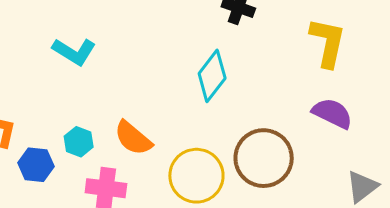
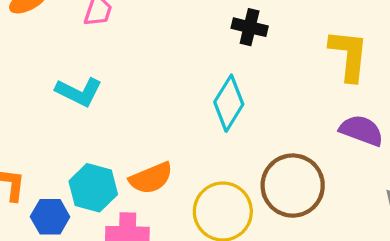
orange semicircle: (133, 138) -> (151, 178), turned -57
cyan hexagon: (79, 142) -> (93, 188), size x1.5

